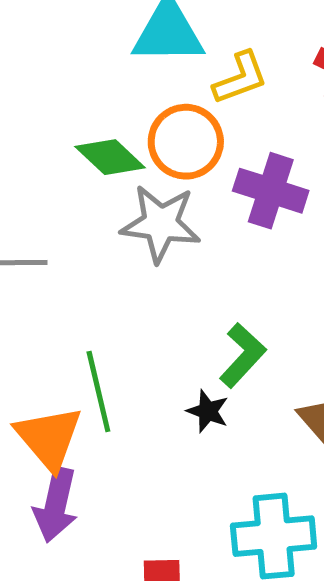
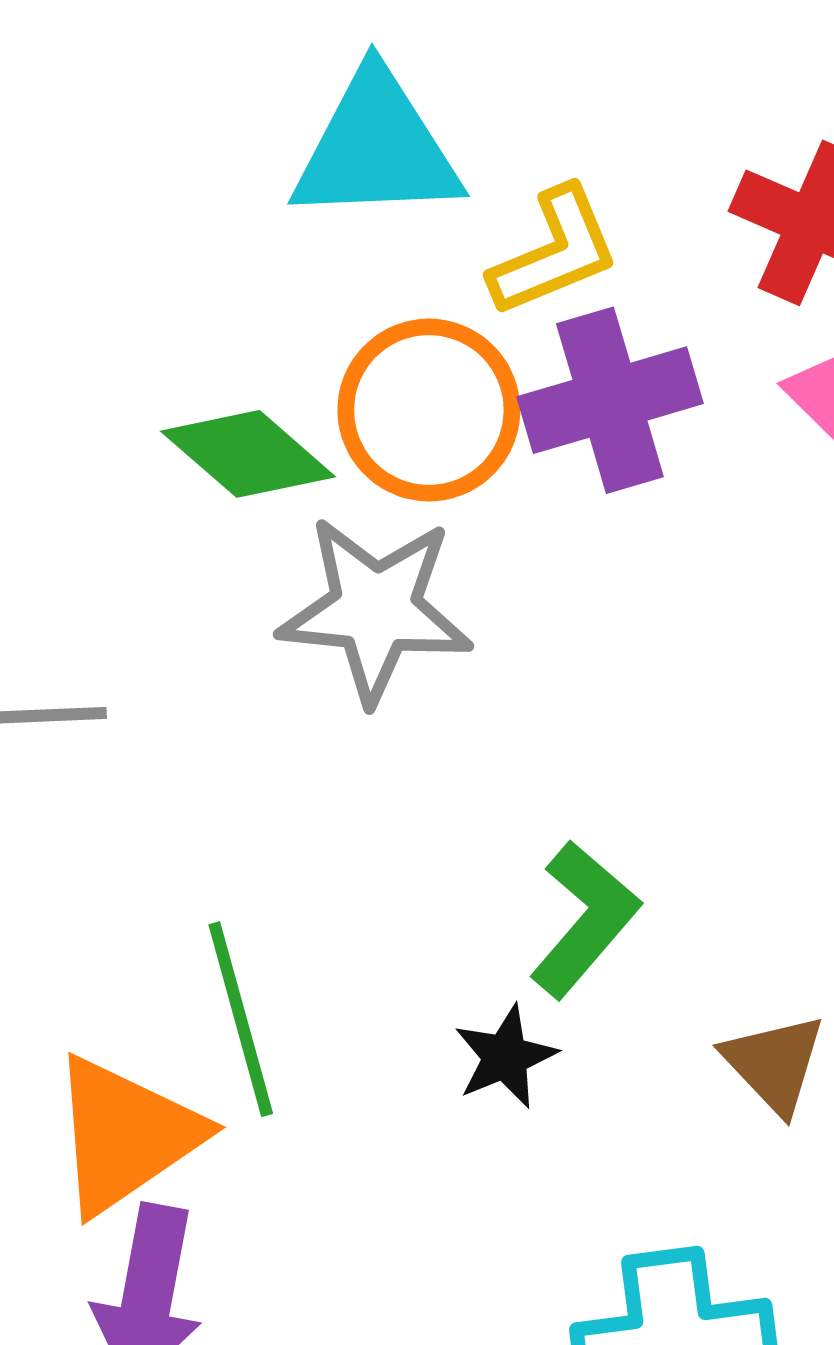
purple cross: (271, 191) -> (610, 400), moved, turned -32
black star: (208, 411) -> (505, 1057), turned 30
orange triangle: (49, 438) -> (126, 1135), turned 38

